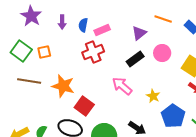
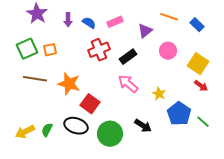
blue semicircle: (83, 25) -> (89, 23), turned 112
pink rectangle: (102, 30) -> (115, 22), moved
green square: (21, 51) -> (27, 49), turned 30
black rectangle: (135, 59) -> (128, 57), moved

